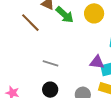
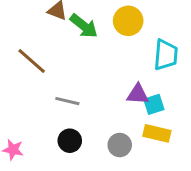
brown line: (30, 23) -> (32, 61), moved

